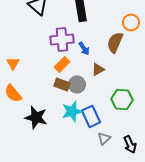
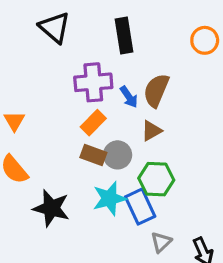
orange circle: (131, 22) -> (205, 40), moved
brown semicircle: (115, 42) -> (156, 90), moved
green hexagon: (122, 99) -> (156, 179), moved

